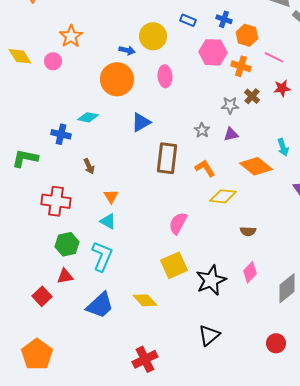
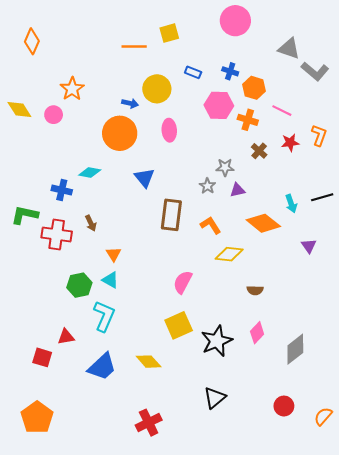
gray star: (230, 105) -> (225, 167), moved
blue triangle: (141, 122) -> (144, 178), turned -40
red cross: (56, 201) -> (57, 235), moved
green hexagon: (67, 244) -> (79, 285), moved
red square: (42, 296) -> (42, 357), turned -30

